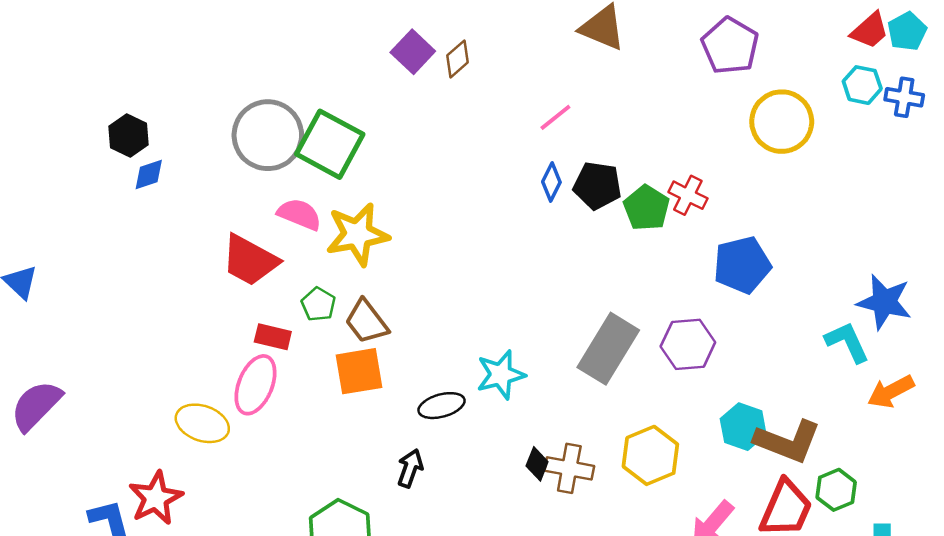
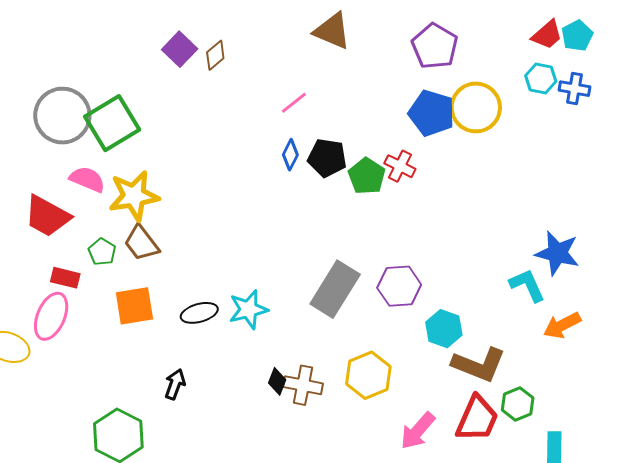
green square: (330, 144) -> (112, 123), turned 30
blue pentagon: (742, 265) -> (432, 113), moved, turned 30
brown trapezoid: (366, 322) -> (141, 243), moved
black ellipse: (442, 406) -> (199, 313), moved
cyan hexagon: (743, 427) -> (444, 329), moved

